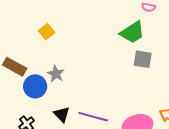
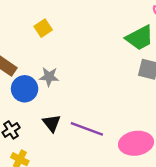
gray star: (56, 74) -> (49, 77), turned -30

